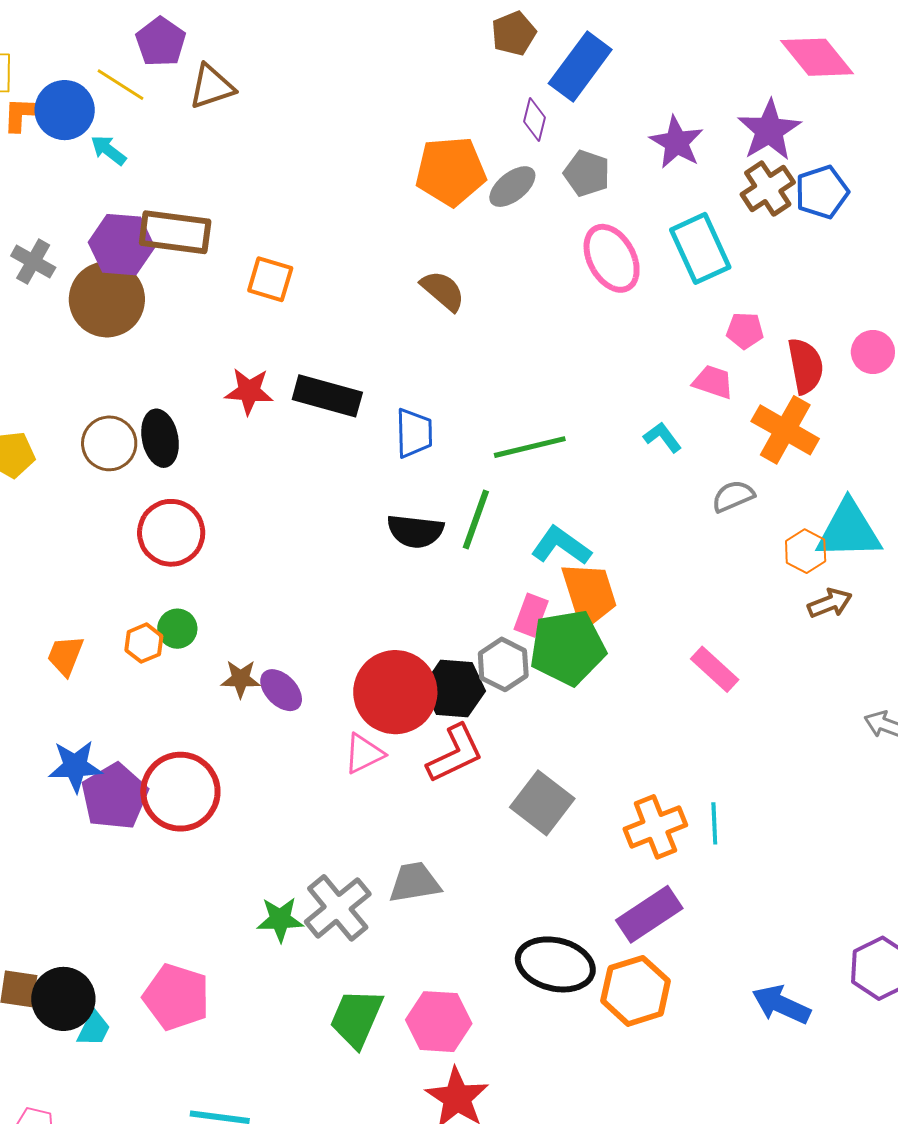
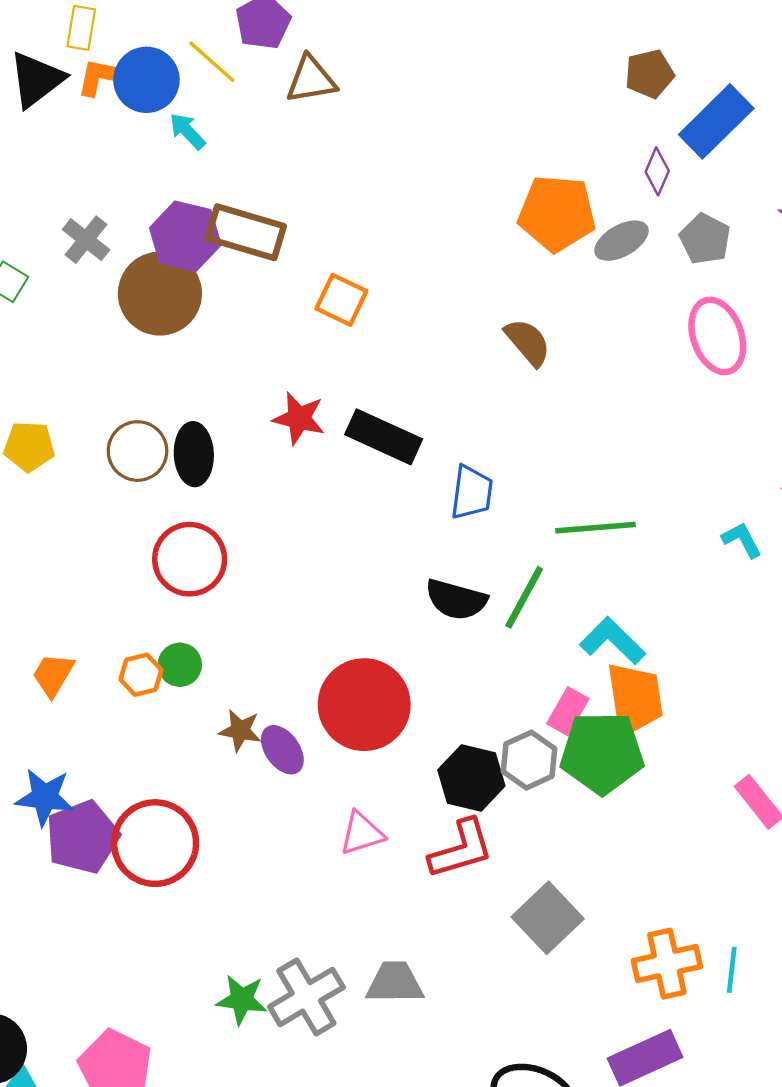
red circle: (395, 692) -> (364, 705), moved

